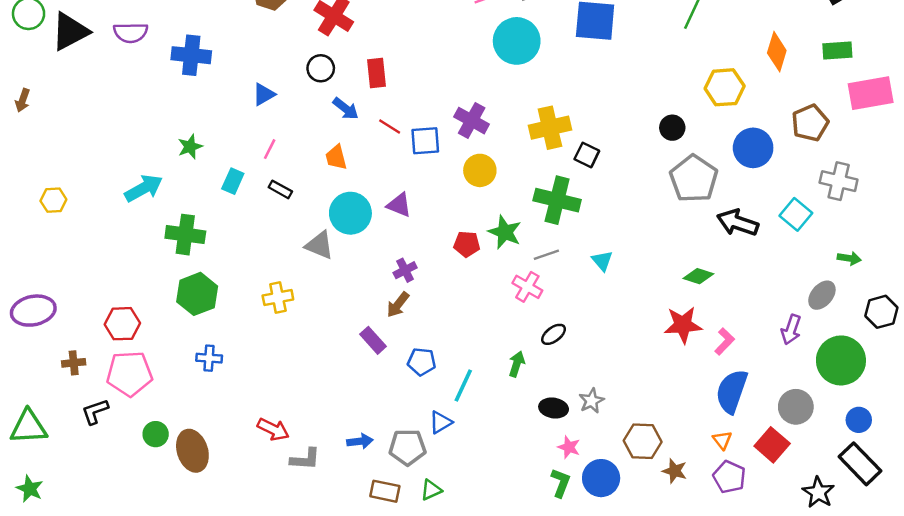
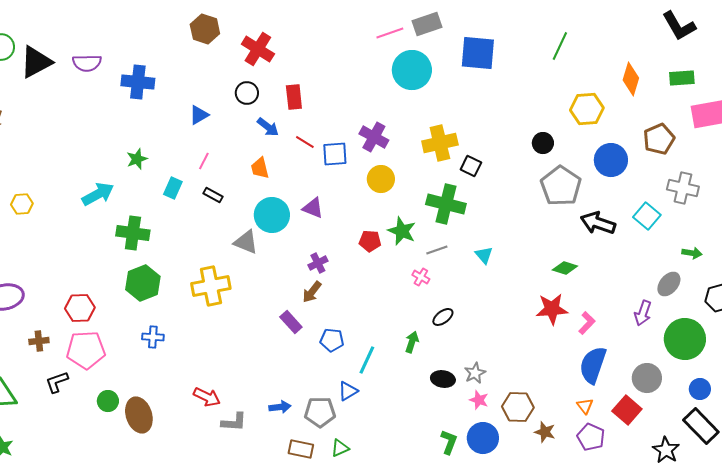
pink cross: (527, 287) -> (421, 277), size x0.7
yellow cross: (278, 298) -> (211, 286), size x1.5
pink star: (569, 447) -> (479, 400), moved

